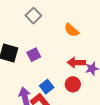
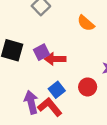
red arrow: (76, 63) -> (55, 59), moved

